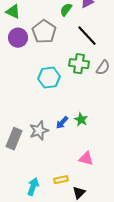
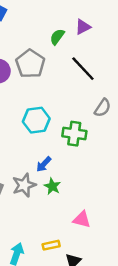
green cross: (79, 64) -> (74, 134), moved
green star: (81, 120) -> (52, 186), moved
blue arrow: (62, 123) -> (44, 164), moved

